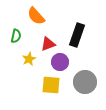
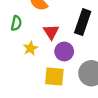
red triangle: (48, 44) -> (51, 32), turned -42

